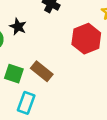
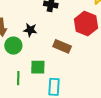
brown rectangle: (42, 71) -> (62, 46), moved

